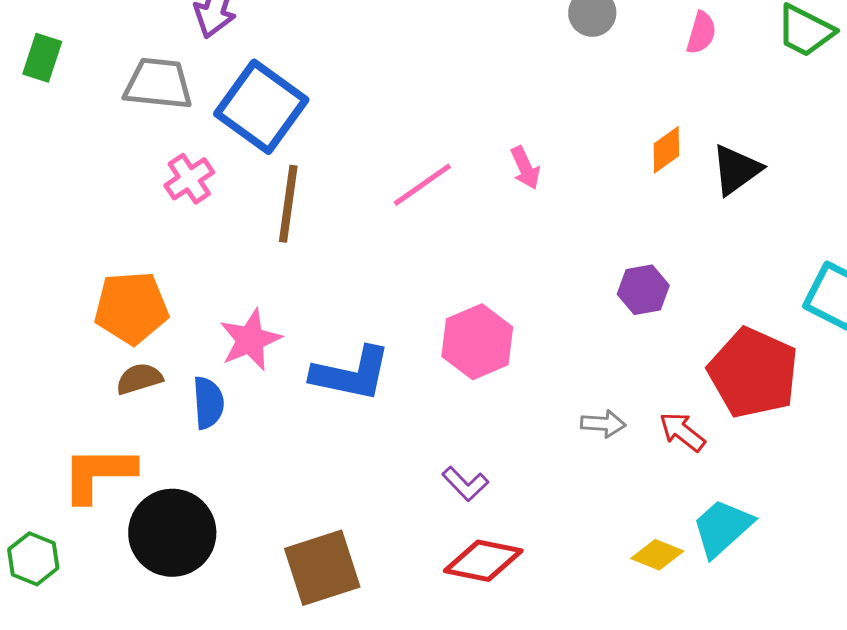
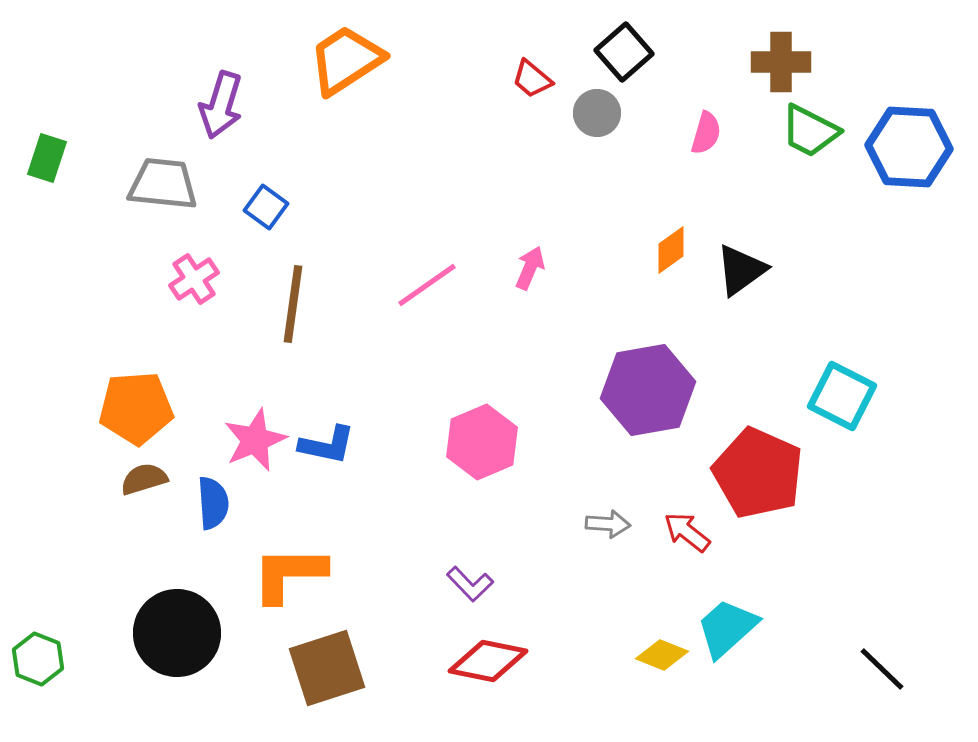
blue square: (261, 107) -> (266, 207), size x0.5
pink arrow: (525, 168) -> (530, 268), turned -132
purple hexagon: (643, 290) -> (648, 390), size x1.8
blue L-shape: (351, 374) -> (327, 445), moved, size x0.7
orange L-shape: (98, 474) -> (289, 574), moved

